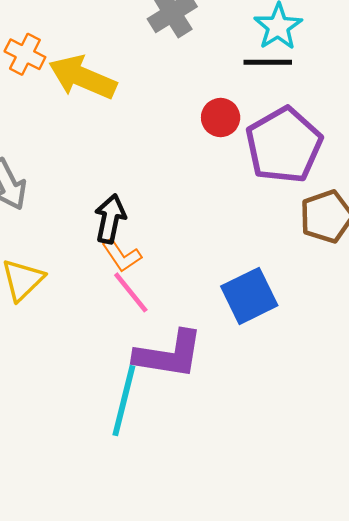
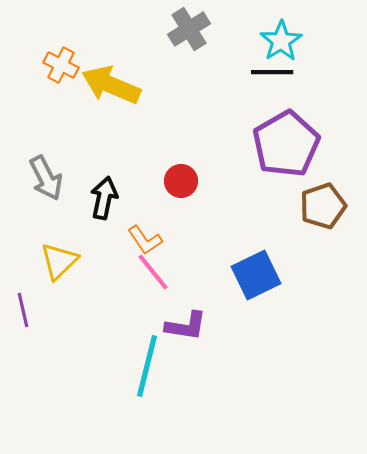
red circle: (221, 118) -> (181, 181), moved
black arrow: (110, 219) -> (104, 198), moved
purple L-shape: (169, 355) -> (186, 326), size x0.7

